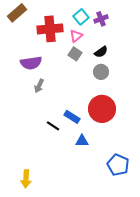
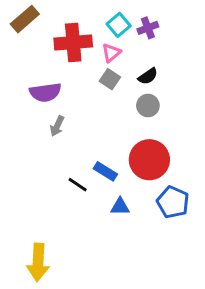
blue pentagon: (118, 165) -> (173, 202), moved
yellow arrow: (26, 179) -> (38, 262), size x1.4

